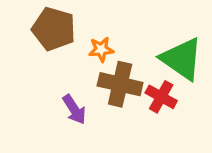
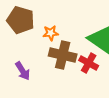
purple arrow: (74, 109) -> (23, 71), moved

